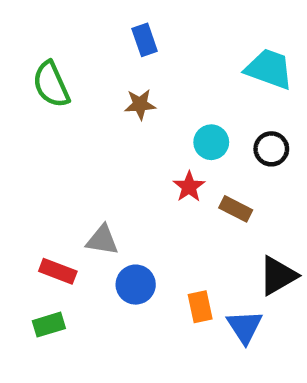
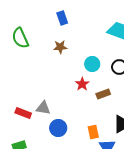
brown rectangle: (236, 209) -> (103, 94), turned -48
red rectangle: (58, 271) -> (23, 113), moved
orange rectangle: (200, 307) -> (93, 132), moved

